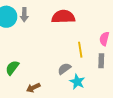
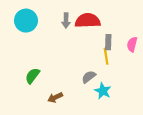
gray arrow: (24, 15) -> (66, 21), moved
gray rectangle: (101, 61) -> (108, 42), moved

